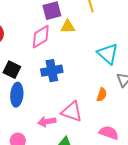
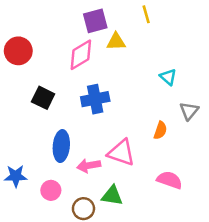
cyan triangle: (108, 54) -> (168, 77), size x0.6
blue ellipse: (17, 95) -> (61, 146), moved

